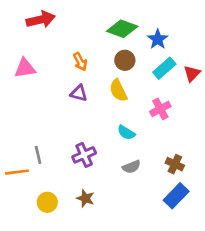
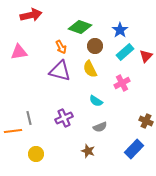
green diamond: (122, 29) -> (80, 27), moved
purple triangle: (79, 93) -> (60, 71), size x1.6
brown cross: (175, 164) -> (146, 121), moved
brown star: (85, 198) -> (88, 151), moved

